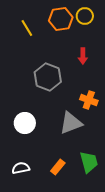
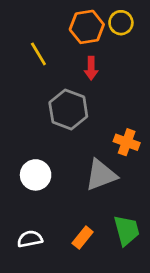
yellow line: (27, 28) -> (38, 54), moved
red arrow: (83, 56) -> (91, 68), moved

